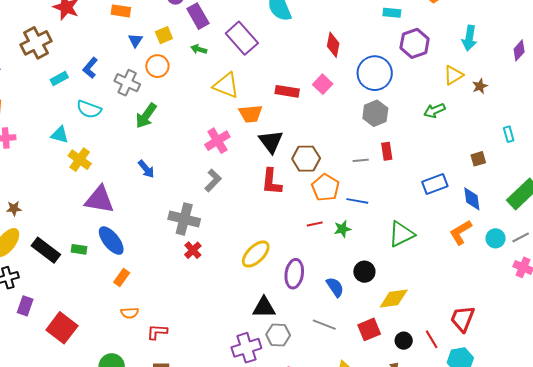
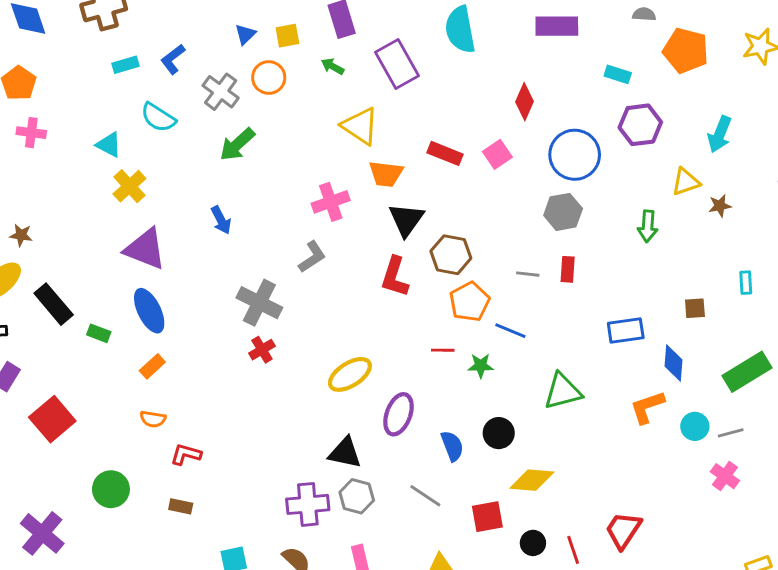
green arrow: (434, 111) -> (648, 226), turned -75
green rectangle: (79, 249) -> (99, 333), moved

